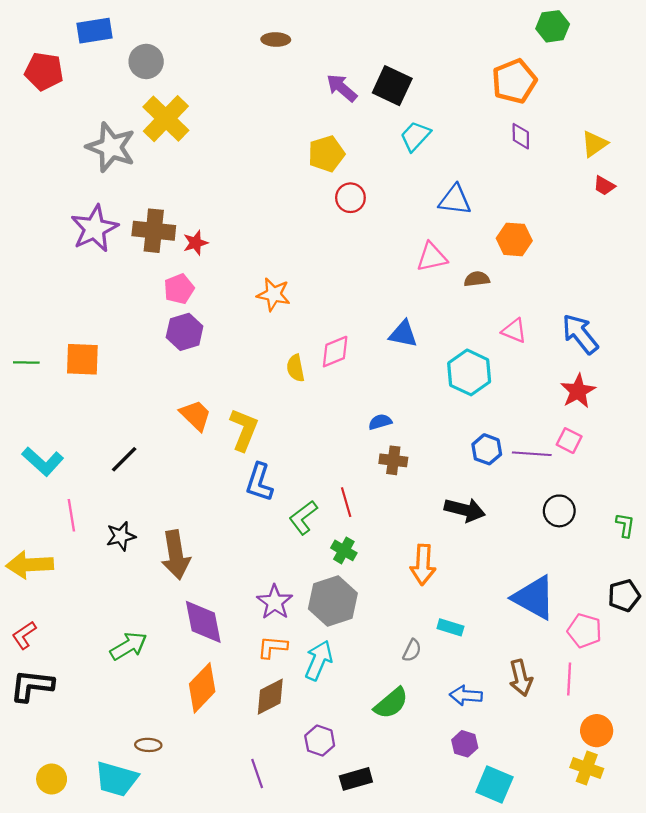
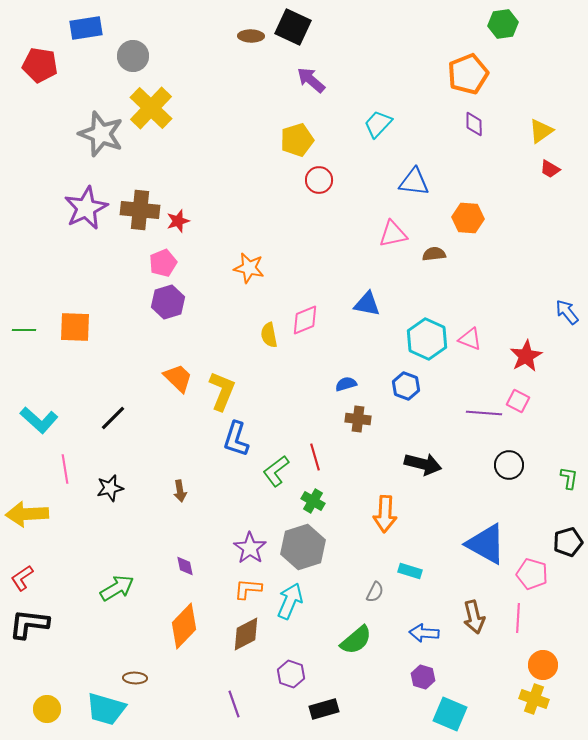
black square: (392, 86) -> (293, 27), moved
pink triangle: (514, 331) -> (470, 339), moved
blue arrow: (580, 334) -> (567, 312), moved, size x0.7
blue hexagon: (487, 449) -> (406, 386), moved
brown arrow: (176, 555) -> (180, 491), moved, size x0.5
purple diamond: (203, 622) -> (185, 566), size x0.5

